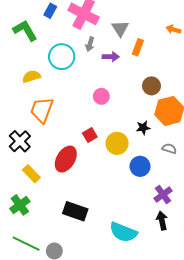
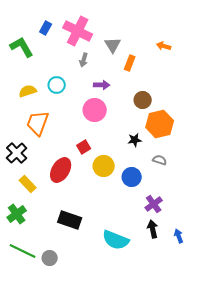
cyan circle: (62, 57) -> (57, 85), moved, size x0.7
purple arrow: (111, 57) -> (102, 85), moved
pink circle: (101, 96) -> (95, 110), size x1.5
yellow circle: (117, 143) -> (104, 166), moved

